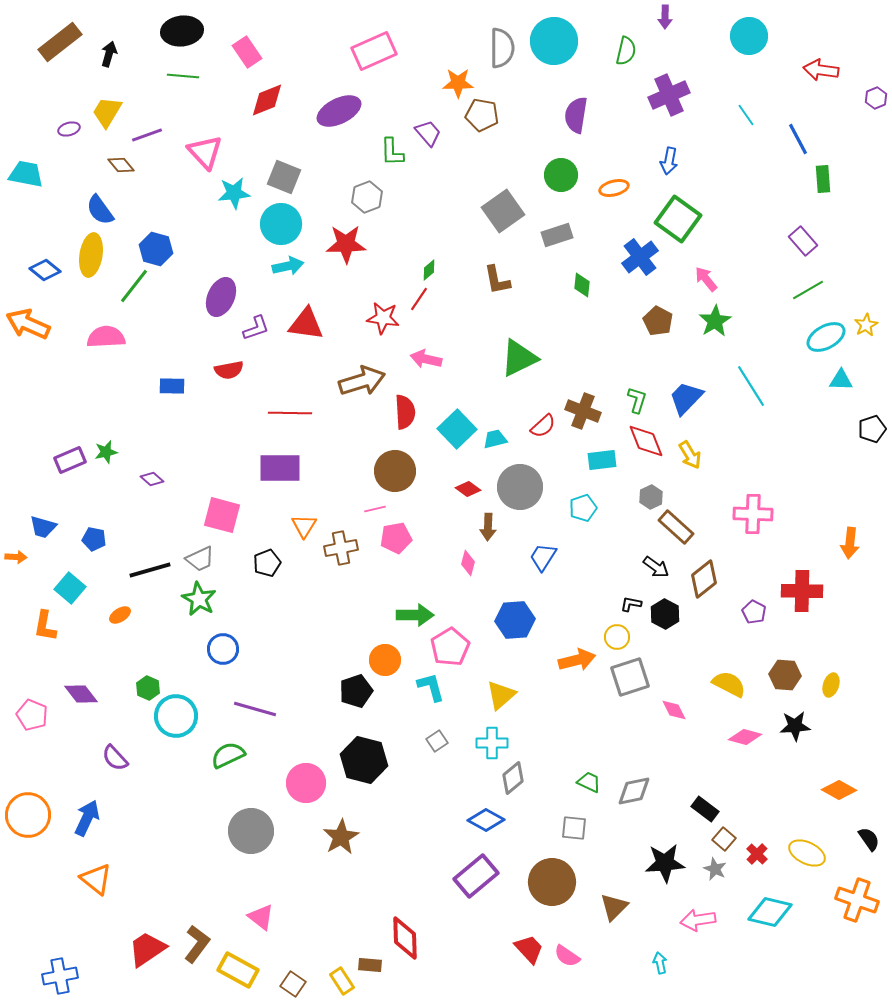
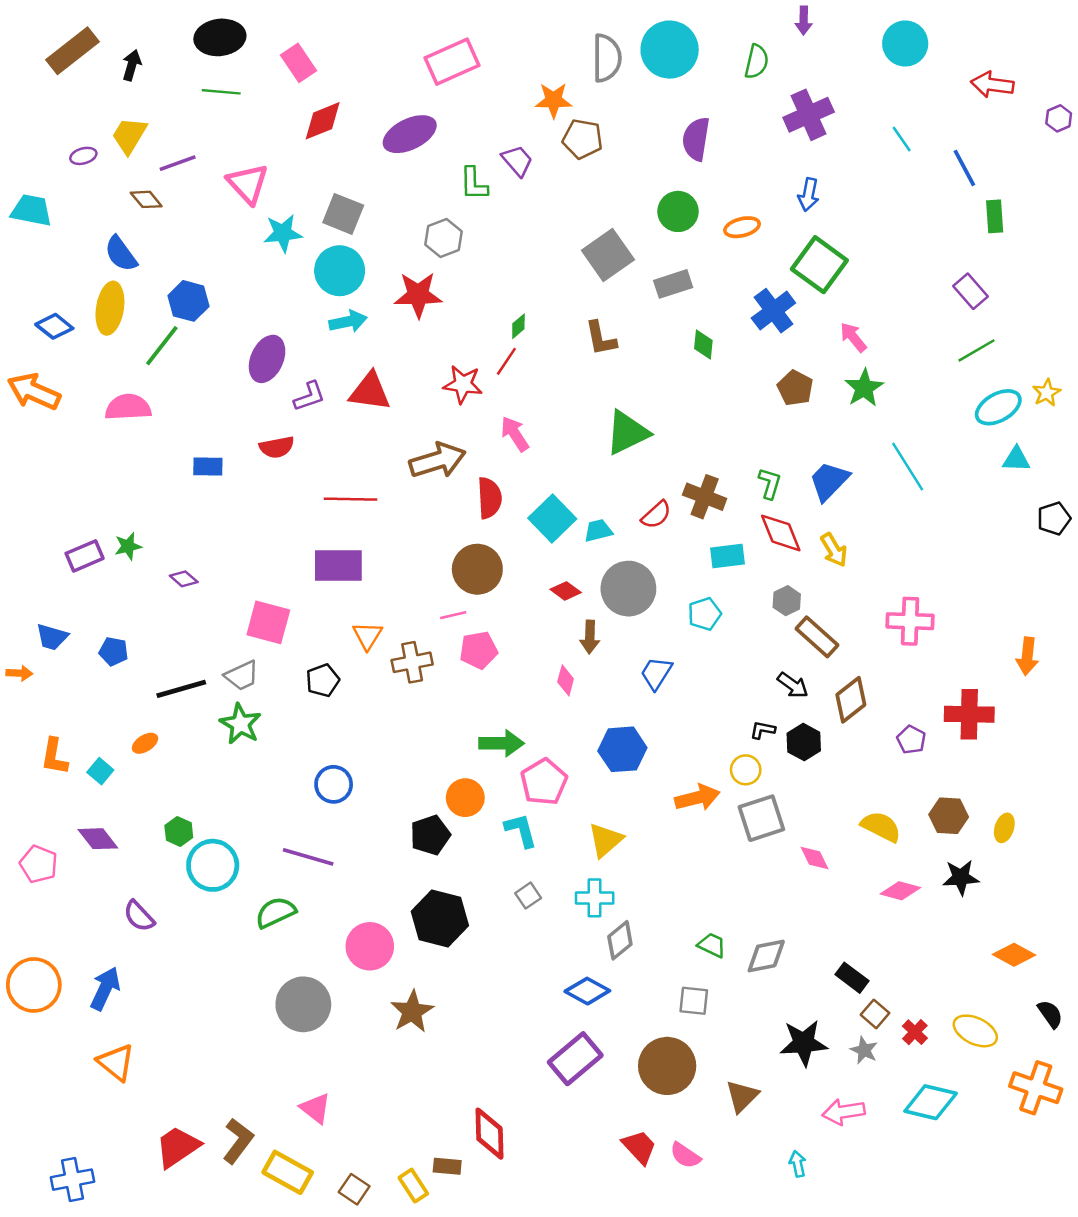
pink arrow: (426, 359) -> (515, 434), turned 44
cyan square: (70, 588) -> (100, 771), moved, size x0.7
blue circle: (223, 649) -> (334, 784), moved

